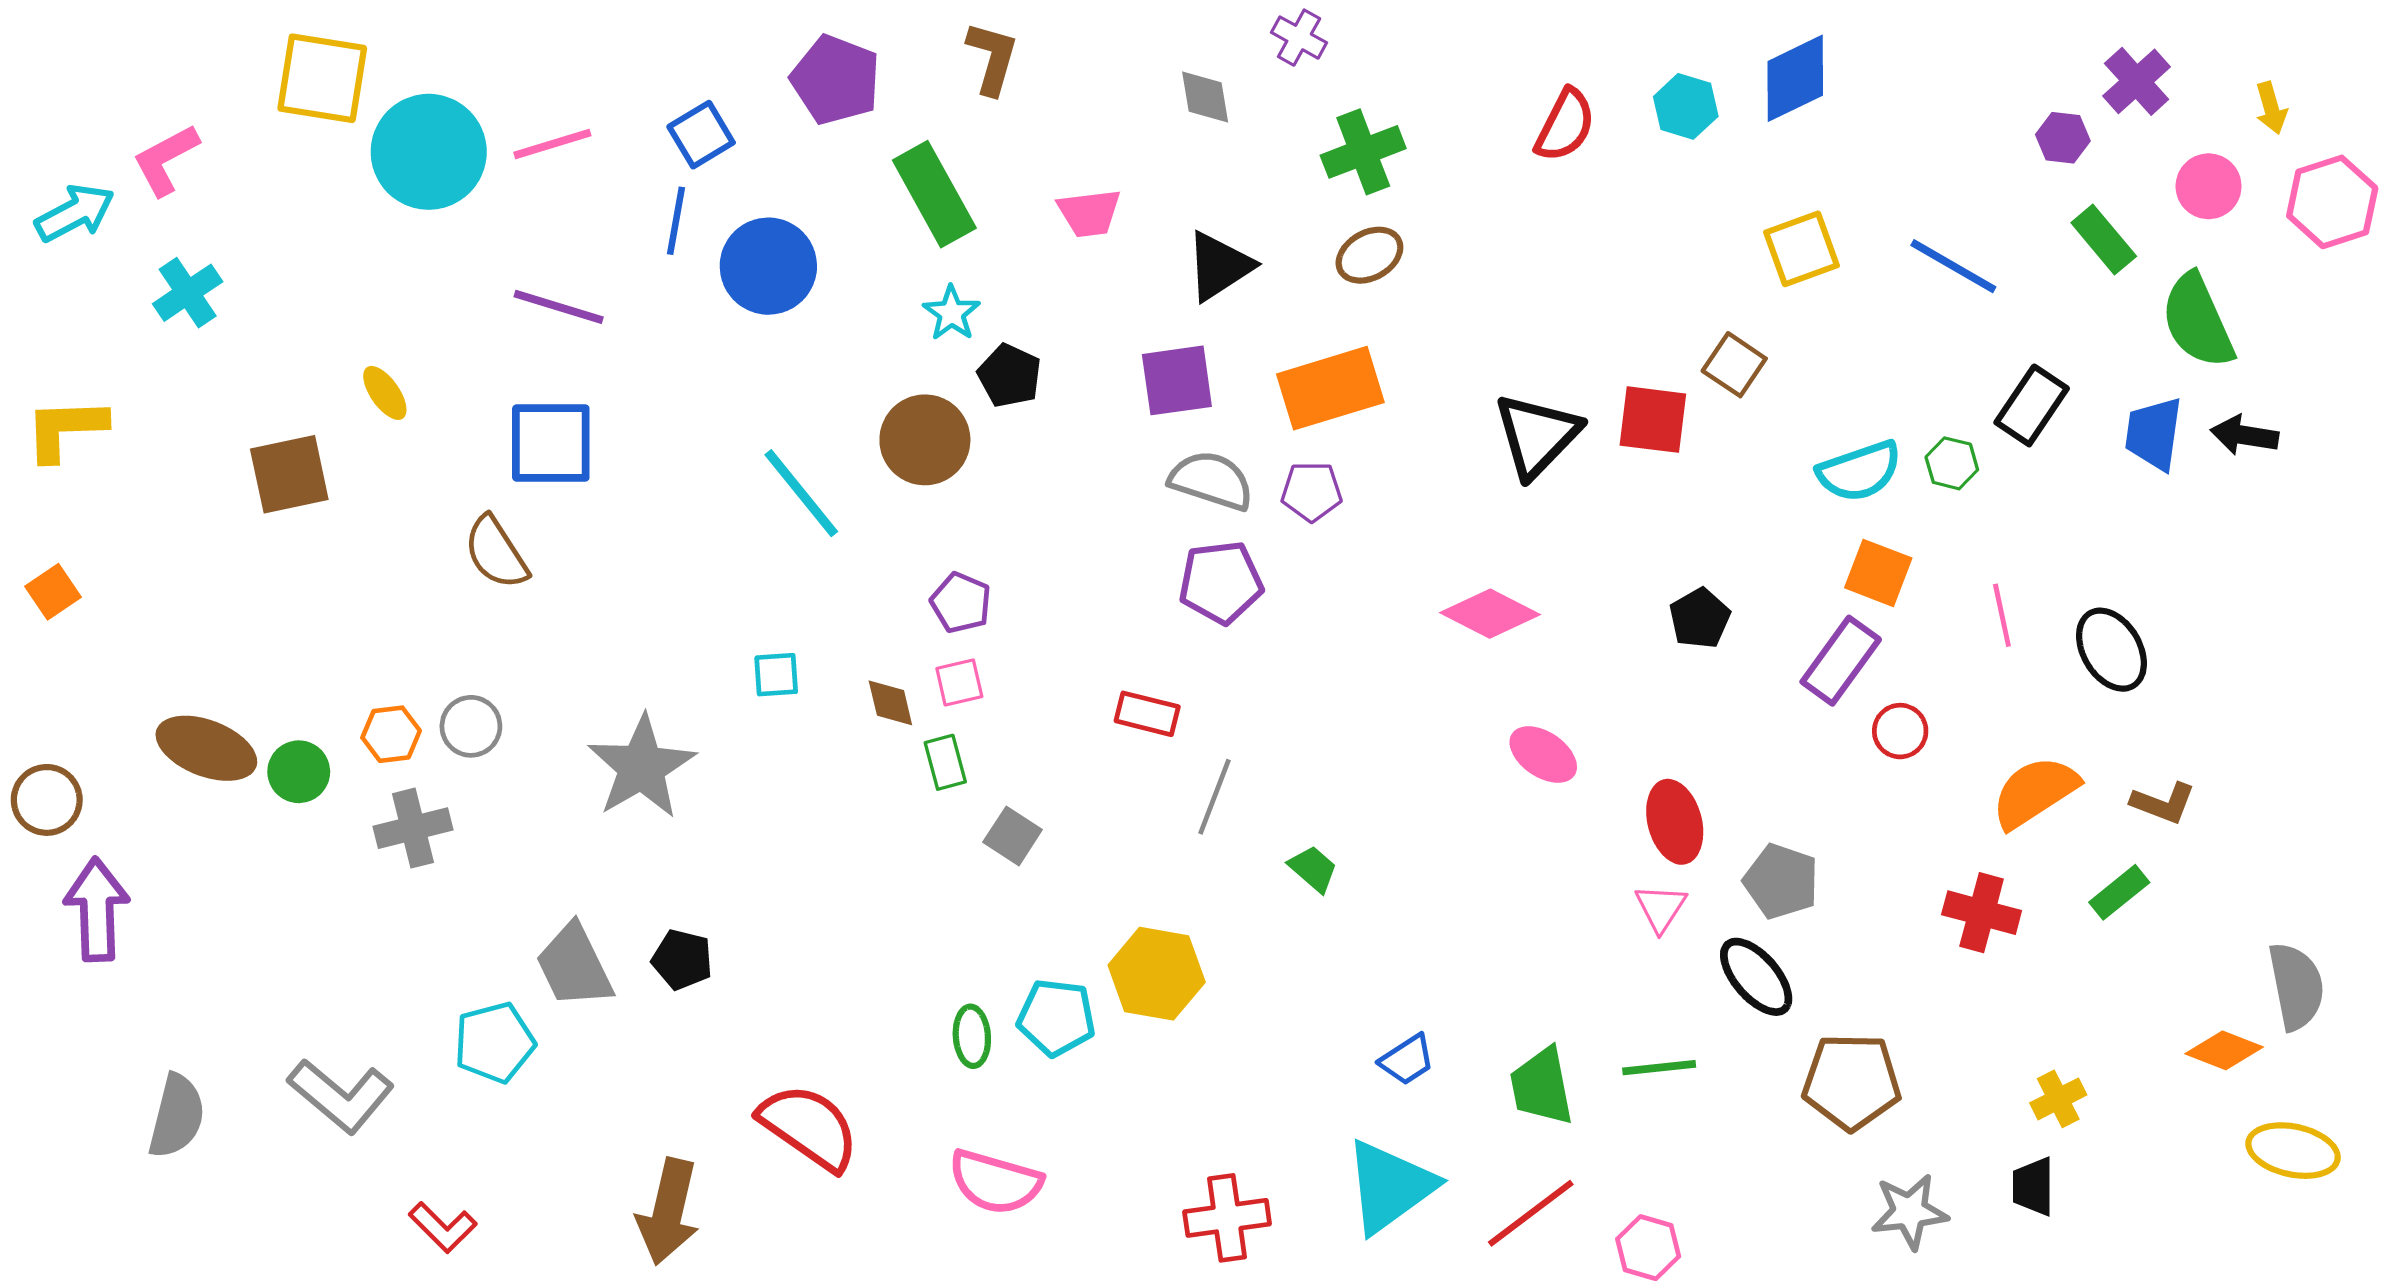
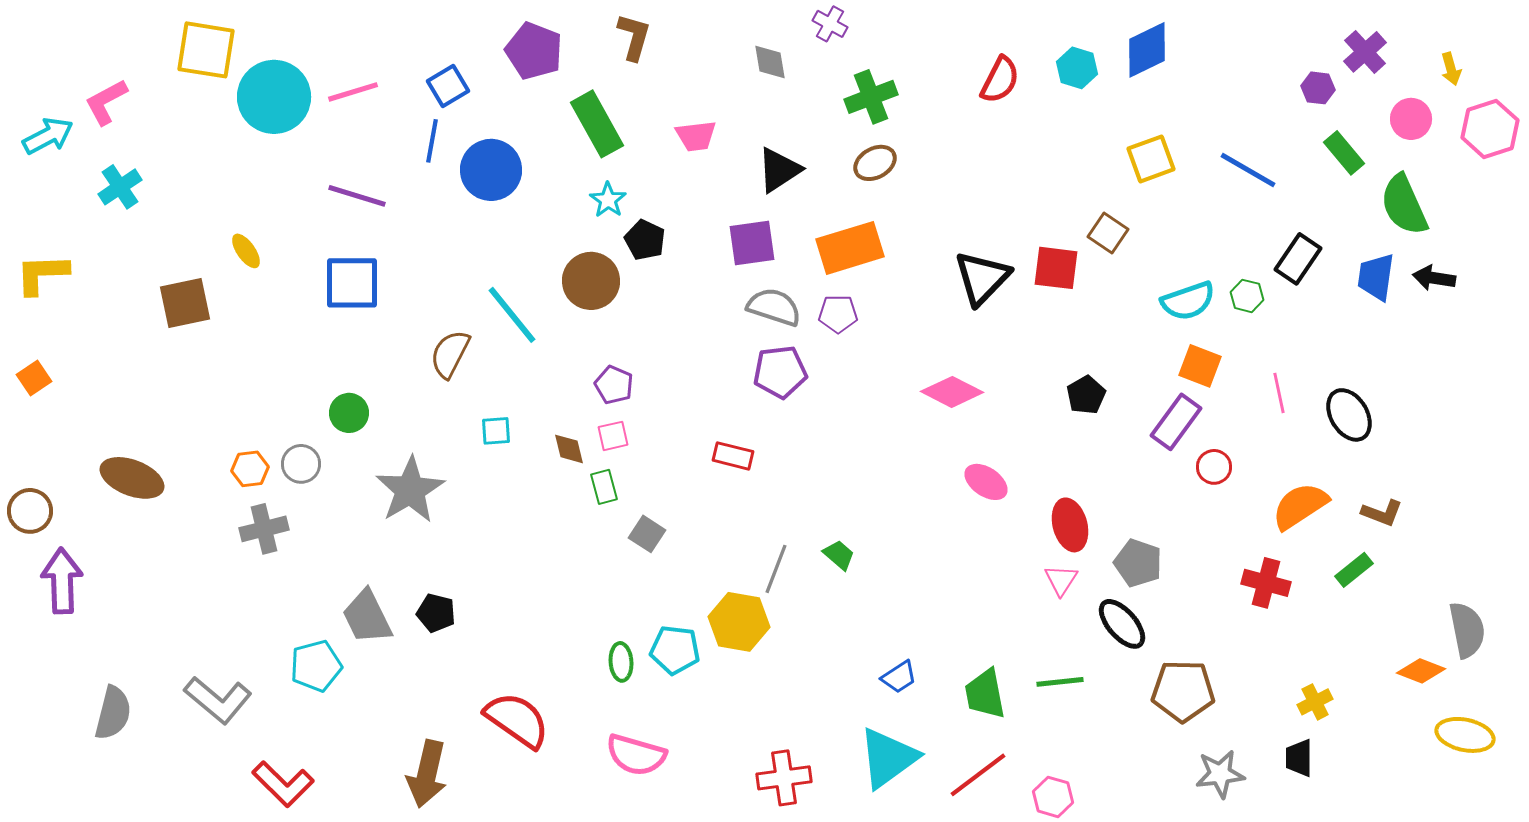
brown semicircle: (496, 553) -> (450, 354), moved, turned 60
green circle: (299, 772) -> (349, 413), moved
gray line: (1215, 797) -> (776, 569), moved
red L-shape: (443, 1227) -> (283, 784), size x1.4

